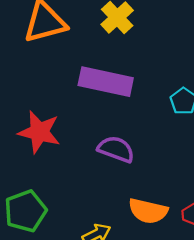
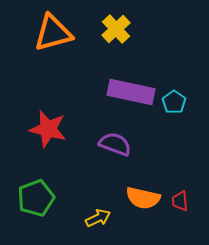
purple rectangle: (106, 82) -> (131, 92), moved

